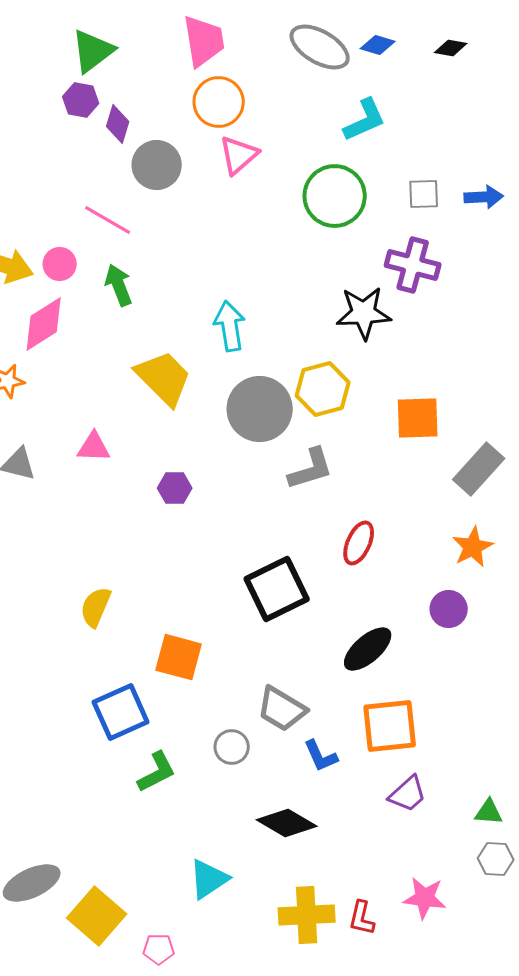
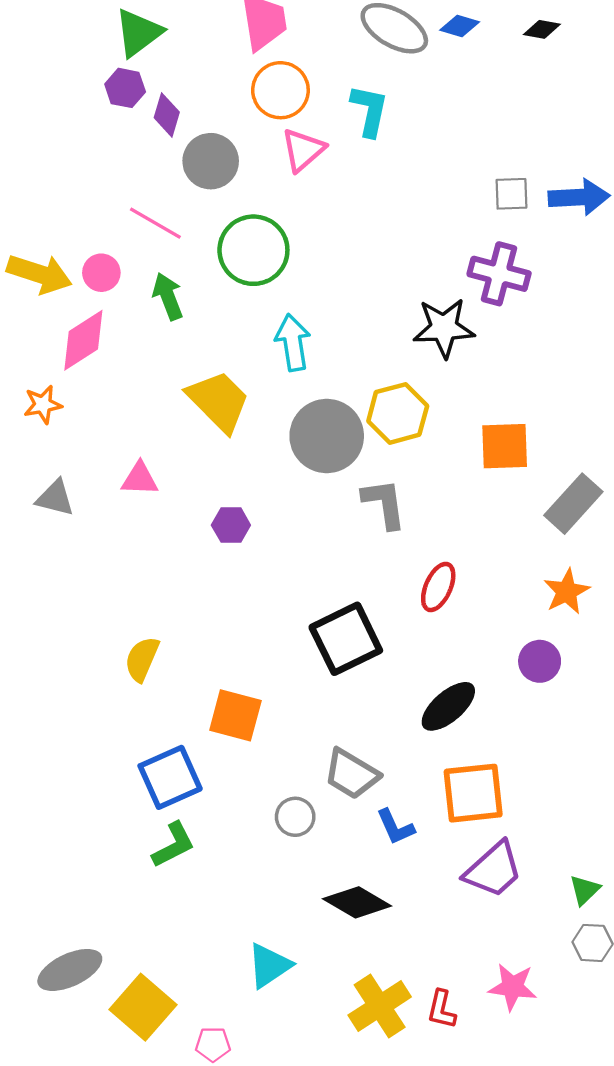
cyan L-shape: (365, 120) -> (369, 110), moved, turned -54
green circle: (335, 196) -> (253, 250), moved
blue arrow: (484, 197) -> (579, 197), size x1.4
gray L-shape: (311, 469) -> (384, 504), turned -81
green L-shape: (157, 772) -> (173, 845), moved
purple trapezoid: (408, 794) -> (493, 870), size x1.4
green triangle: (489, 812) -> (585, 890), turned -48
yellow cross: (307, 915) -> (380, 1006), turned -30

